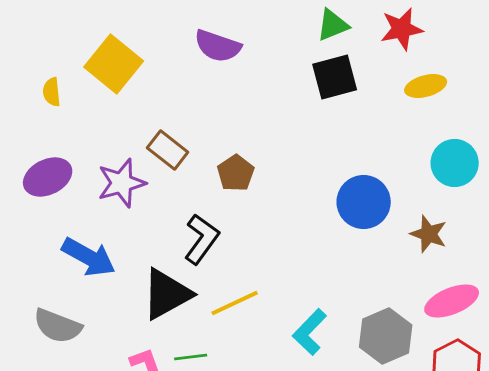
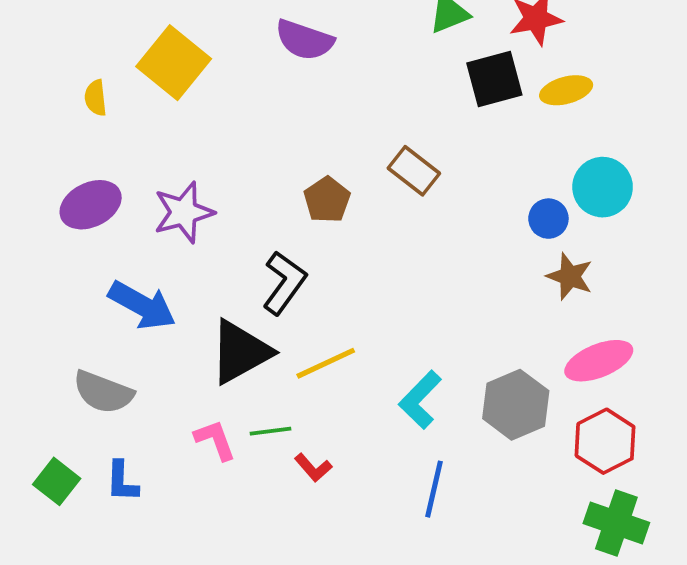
black square: (335, 77) -> (494, 79), moved
brown rectangle: (168, 150) -> (414, 171), moved
blue circle: (364, 202) -> (548, 219), moved, size x0.6

